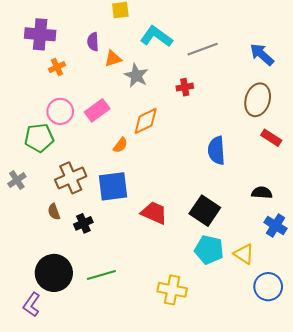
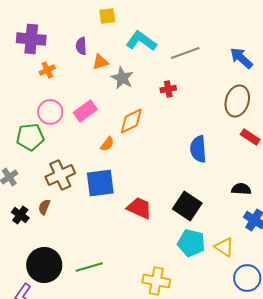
brown semicircle: (54, 212) -> (44, 207), turned 42
black cross: (83, 223) -> (20, 215), moved, turned -30

